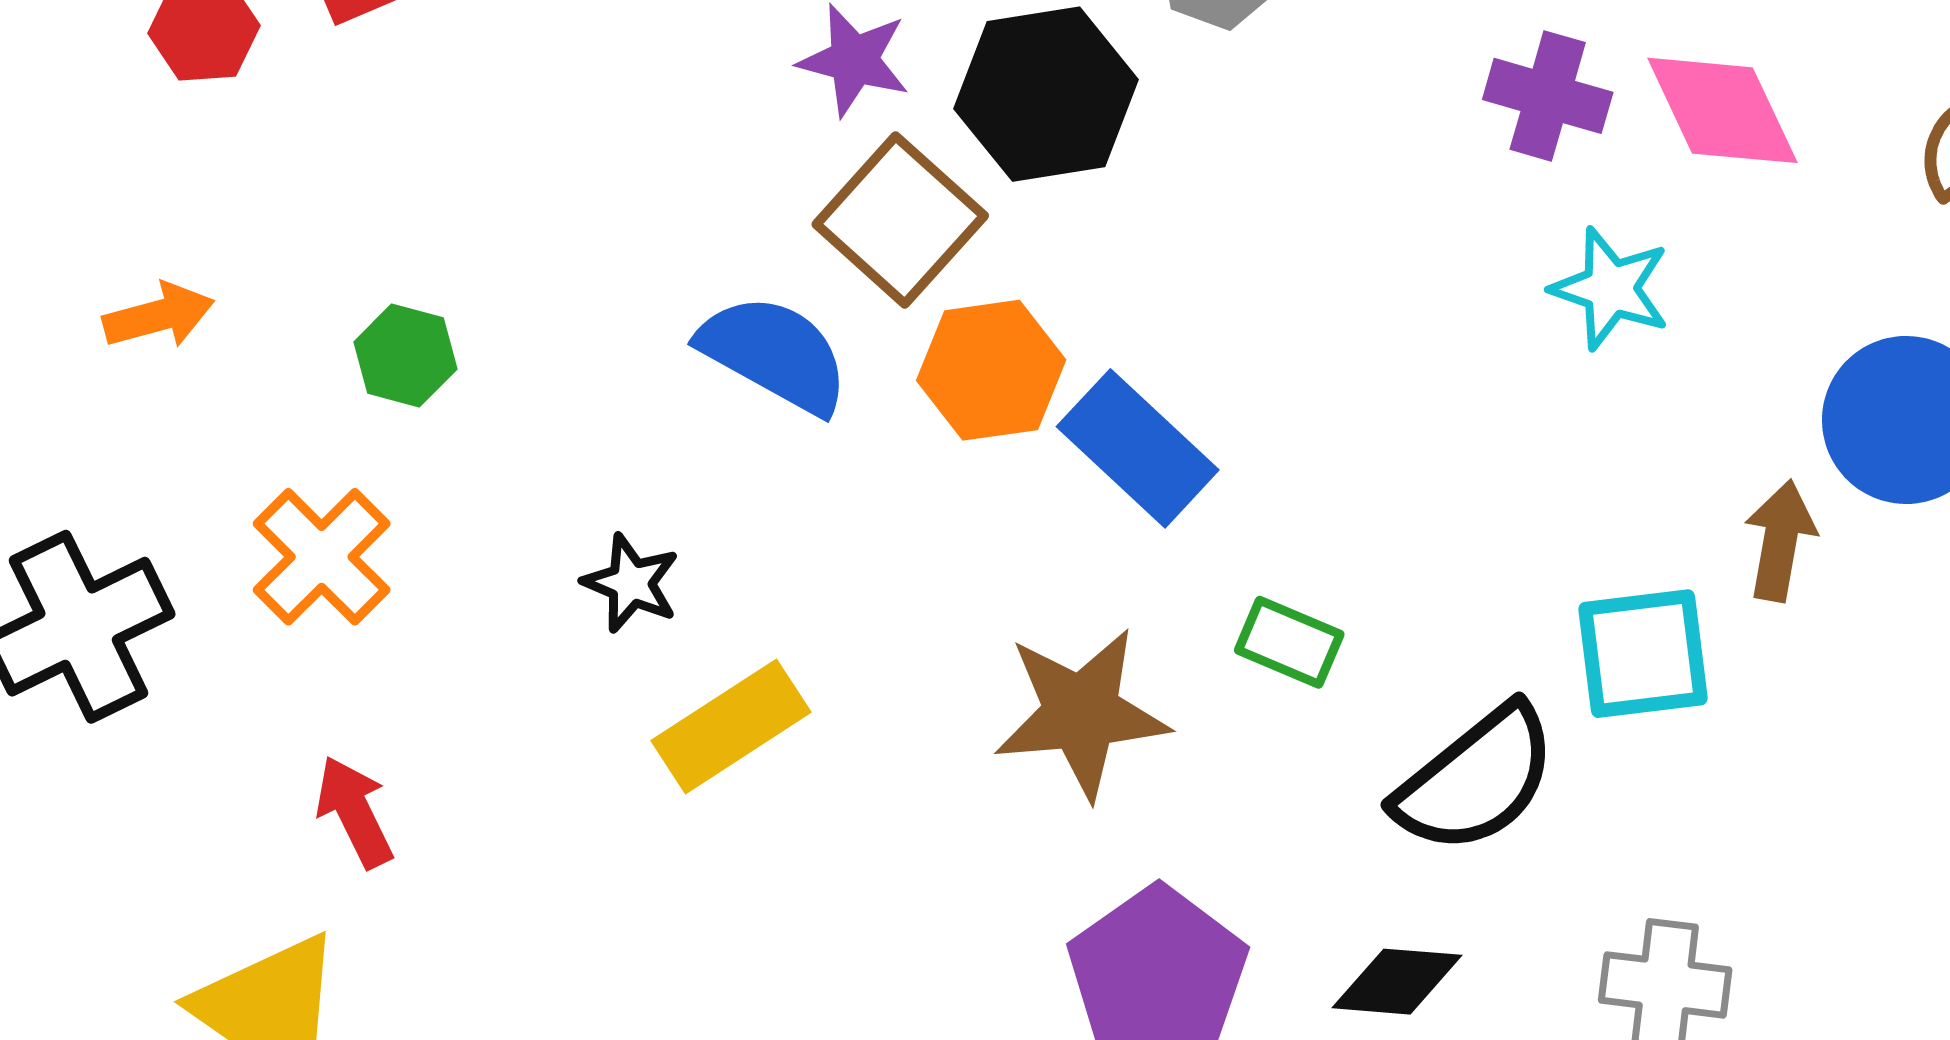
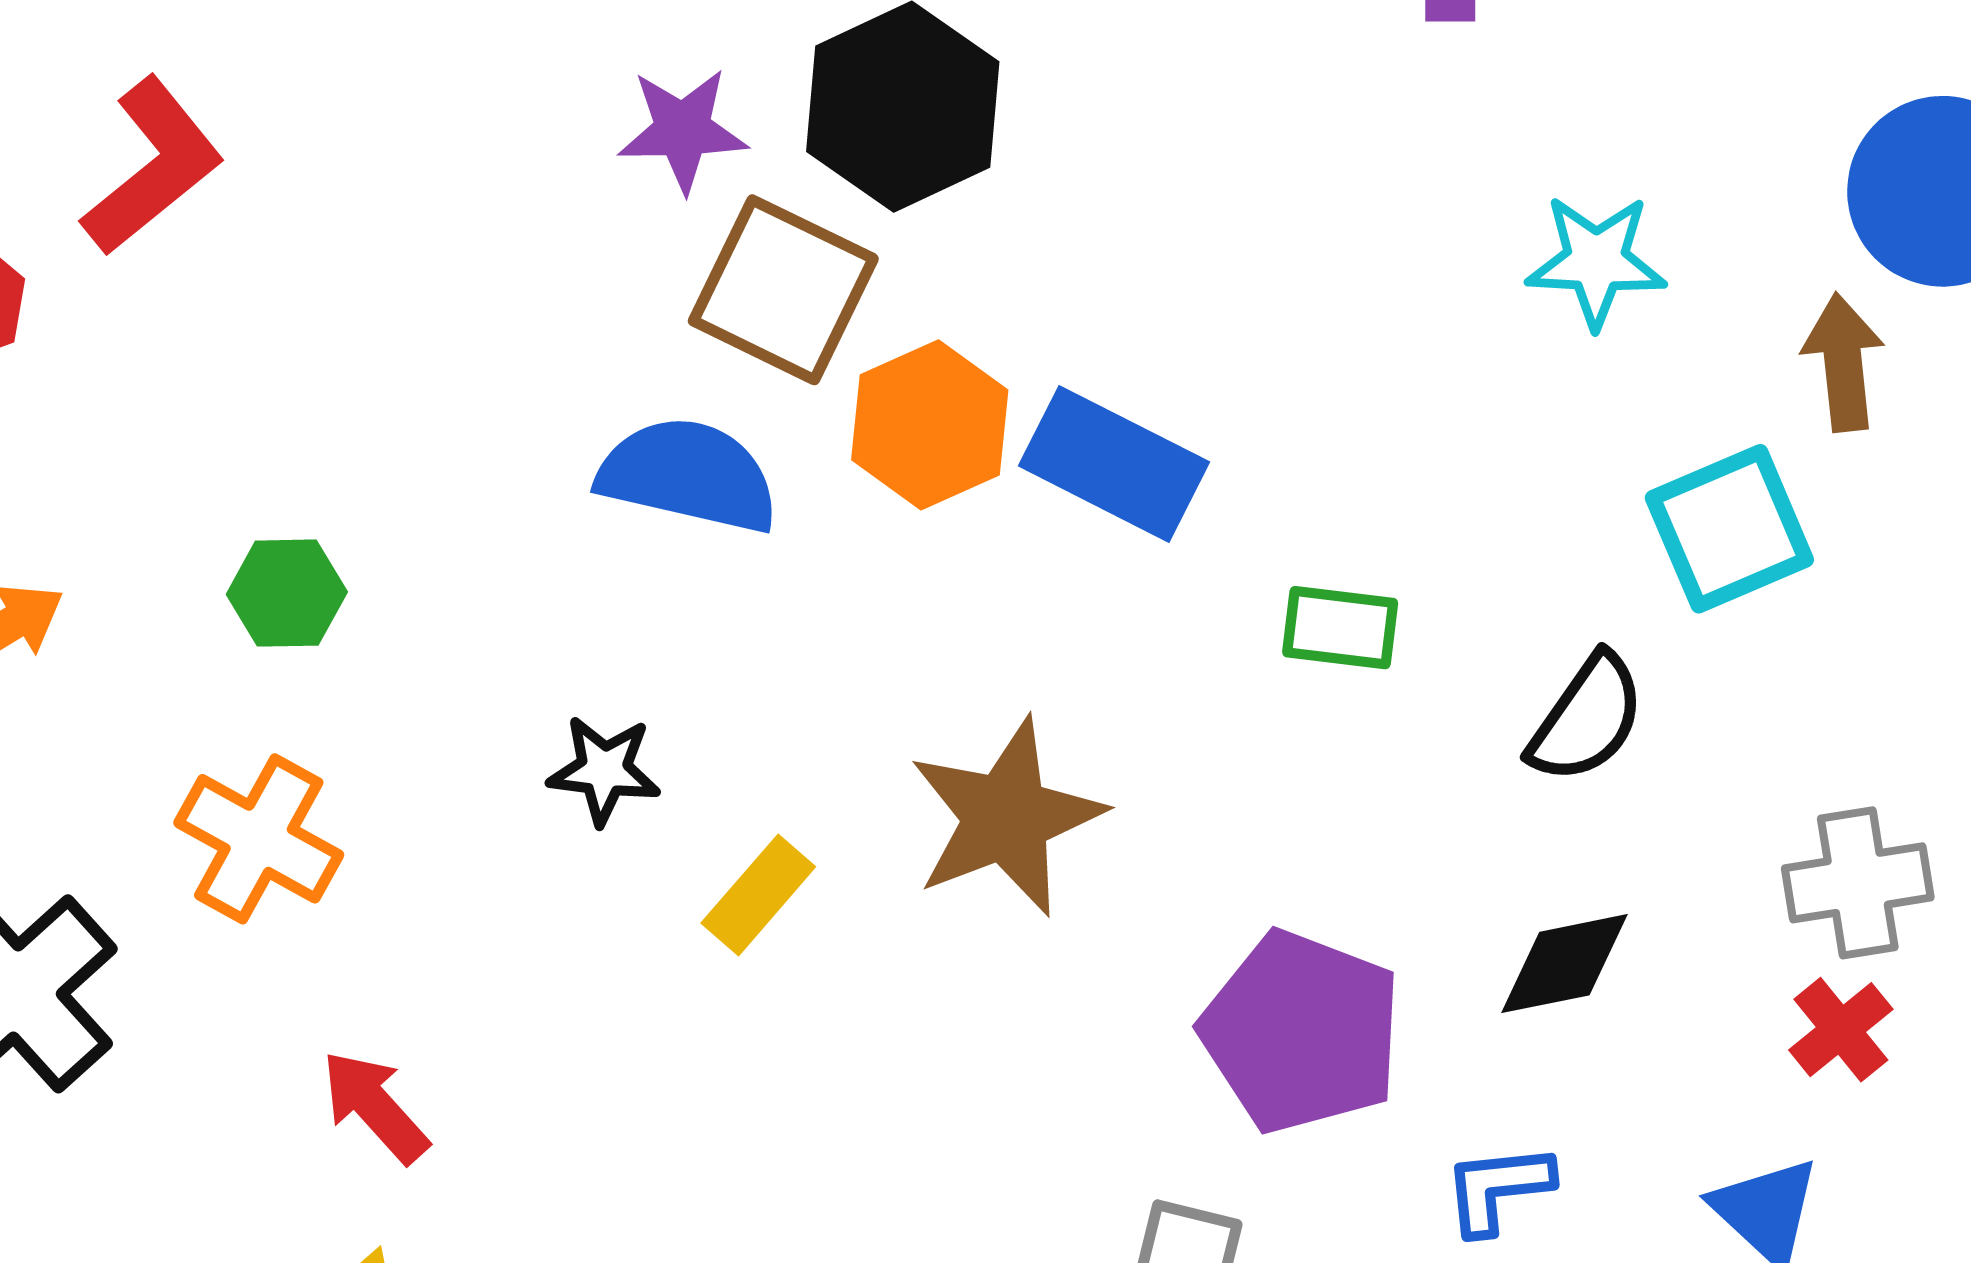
cyan star: (1611, 289) -> (1596, 261), moved
brown star: (1081, 713) -> (1006, 817), moved
yellow rectangle: (731, 726) -> (758, 895), size x0.7
black semicircle: (1476, 780) -> (1587, 719), size x0.7

